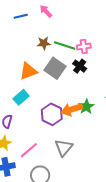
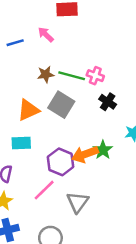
pink cross: (84, 47) -> (95, 76), turned 32
black cross: (80, 66) -> (108, 102), moved
cyan rectangle: (21, 97) -> (21, 143), turned 42
pink line: (29, 150) -> (44, 190), moved

